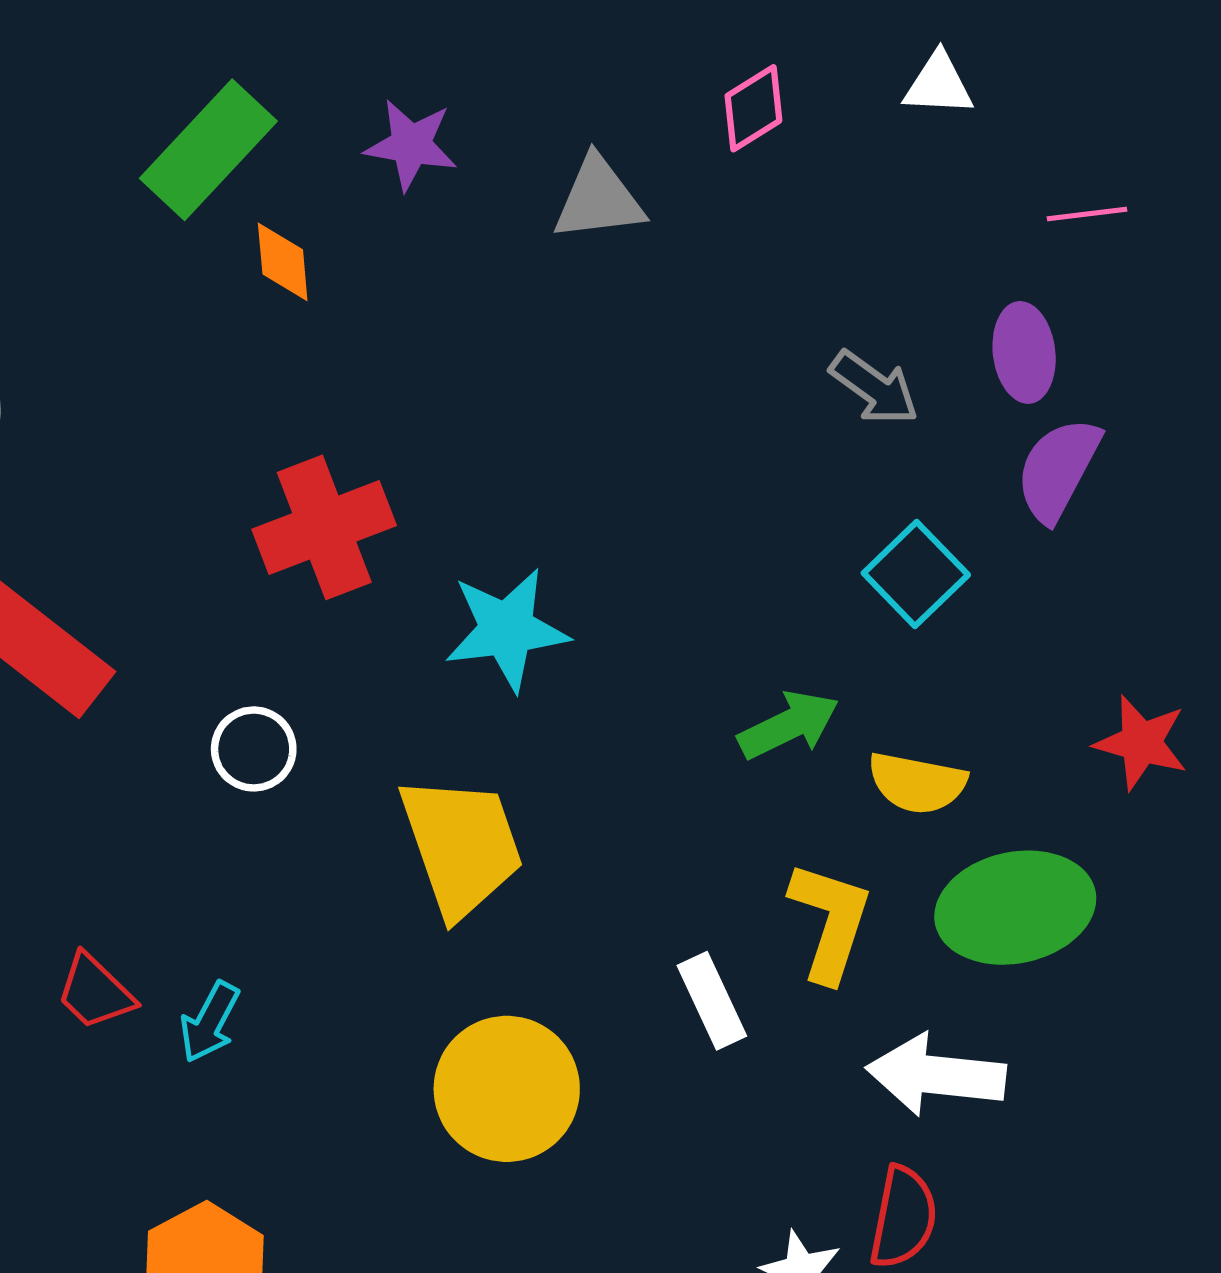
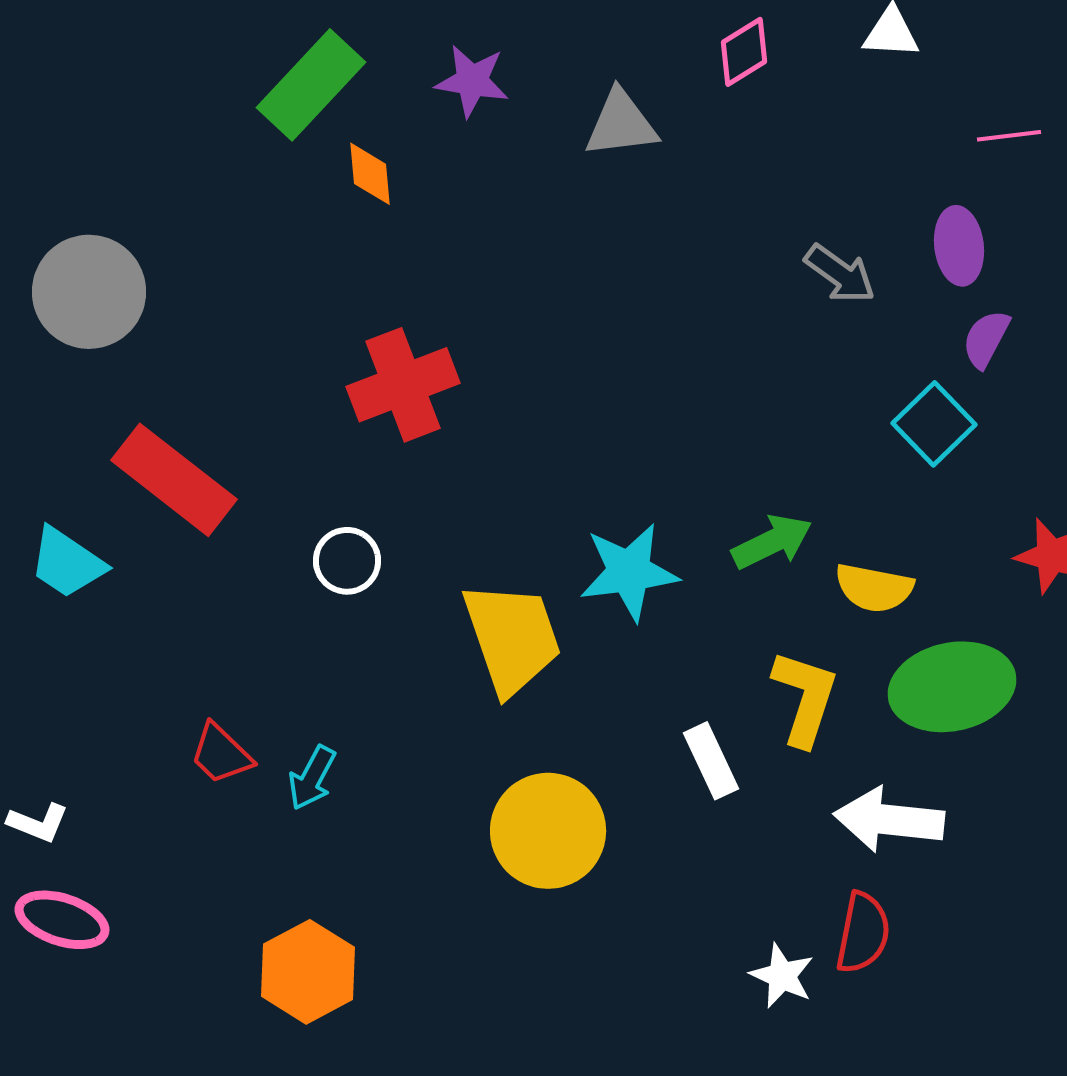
purple semicircle: (1058, 470) -> (986, 339), size x0.7
cyan square: (916, 574) -> (934, 424), moved
cyan star: (507, 629) -> (629, 572), moved

